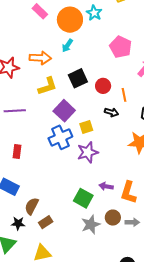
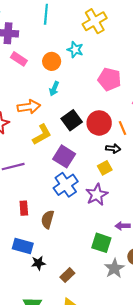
orange circle: (70, 20) -> (52, 61), size x0.7
red circle: (103, 86) -> (99, 123), size x1.5
yellow square: (86, 127) -> (105, 168), moved
brown semicircle: (32, 206) -> (48, 219), moved
black star: (18, 223) -> (38, 263), moved

